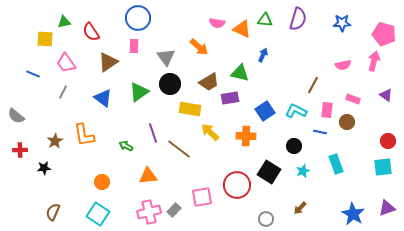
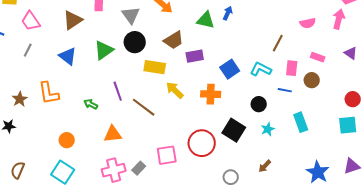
green triangle: (240, 73) -> (206, 20), moved

